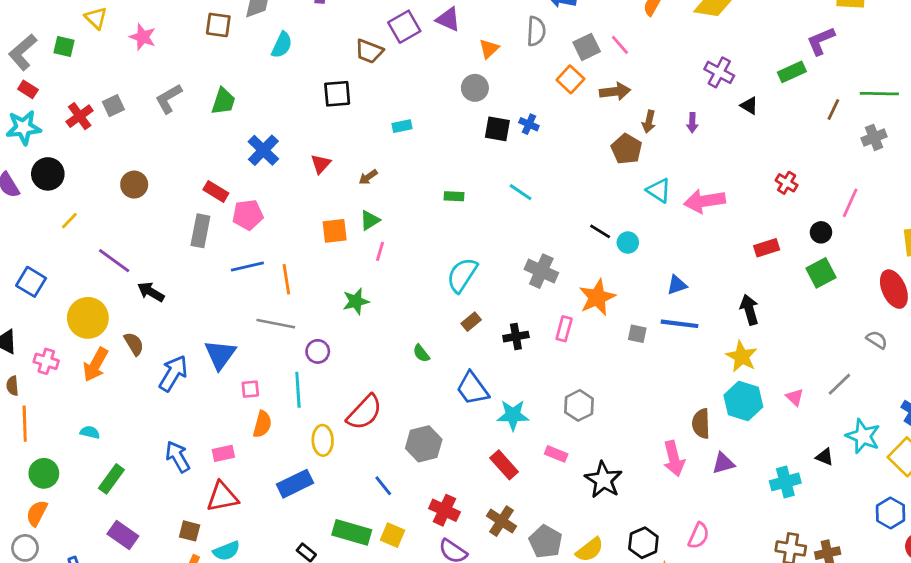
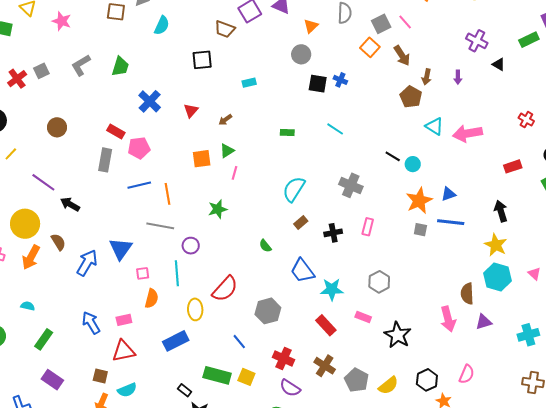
brown arrow: (615, 92) -> (402, 56), turned 65
orange star: (597, 297) -> (419, 201), moved

